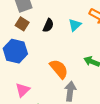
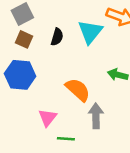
cyan triangle: (75, 25) -> (90, 32), size x1.5
pink triangle: (23, 90) -> (48, 118), moved

